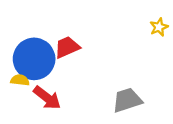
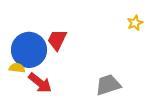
red trapezoid: (67, 47) -> (57, 40), turned -40

